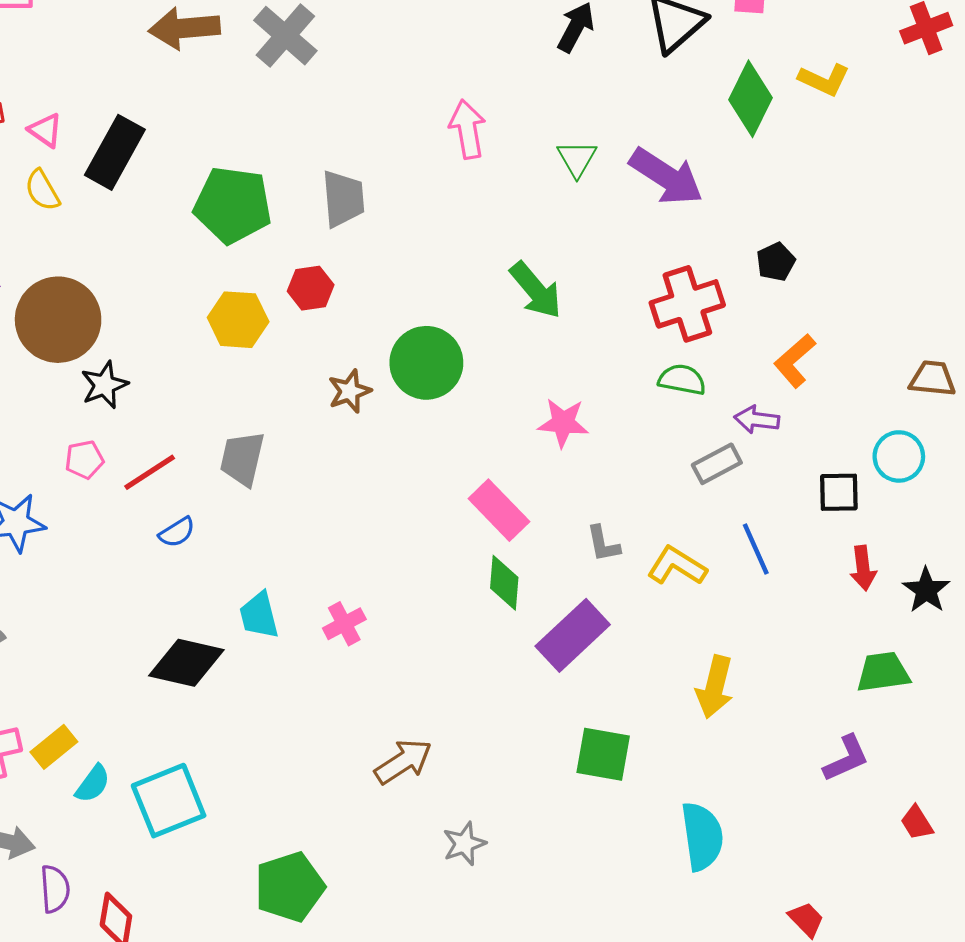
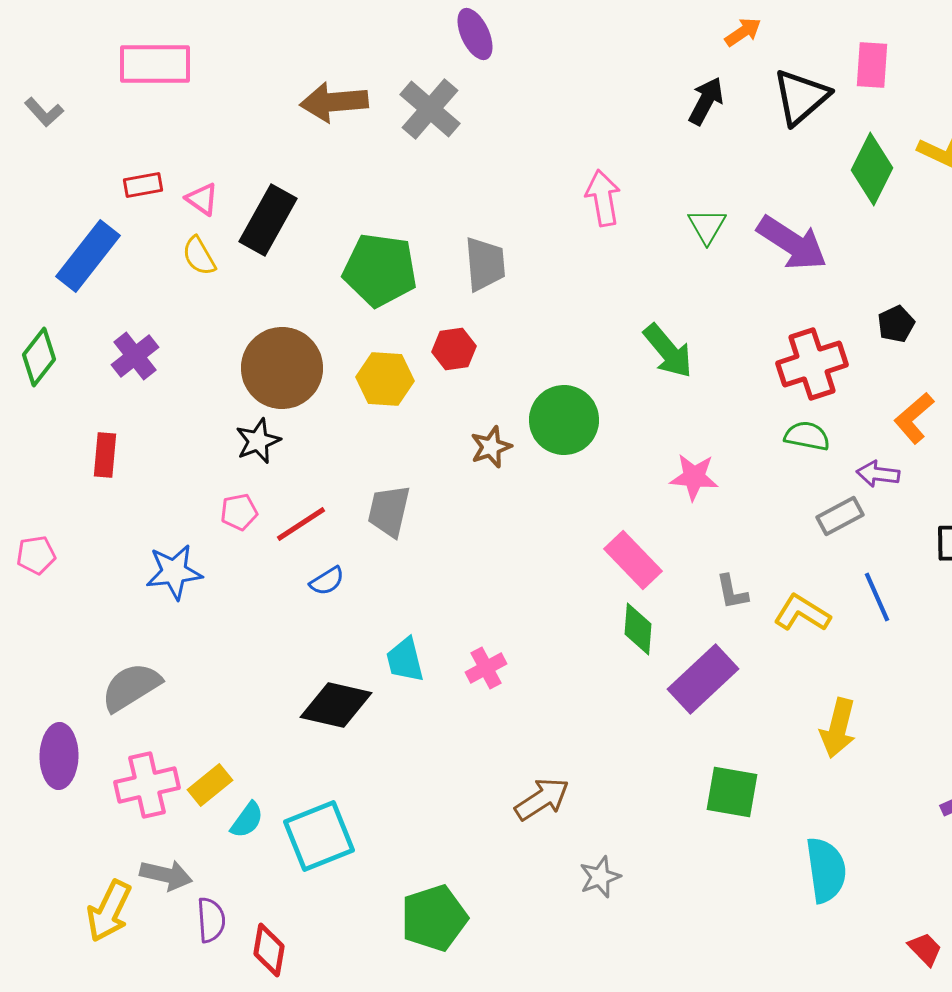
brown circle: (58, 320) -> (282, 368), moved

